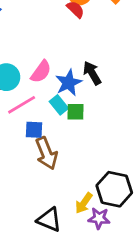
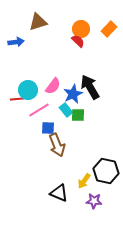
black arrow: (92, 73) -> (90, 87), size x1.4
purple star: (99, 218) -> (94, 201), moved

